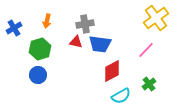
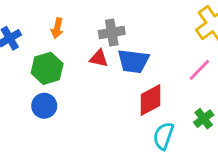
cyan semicircle: (121, 96) -> (163, 136), turned 138

